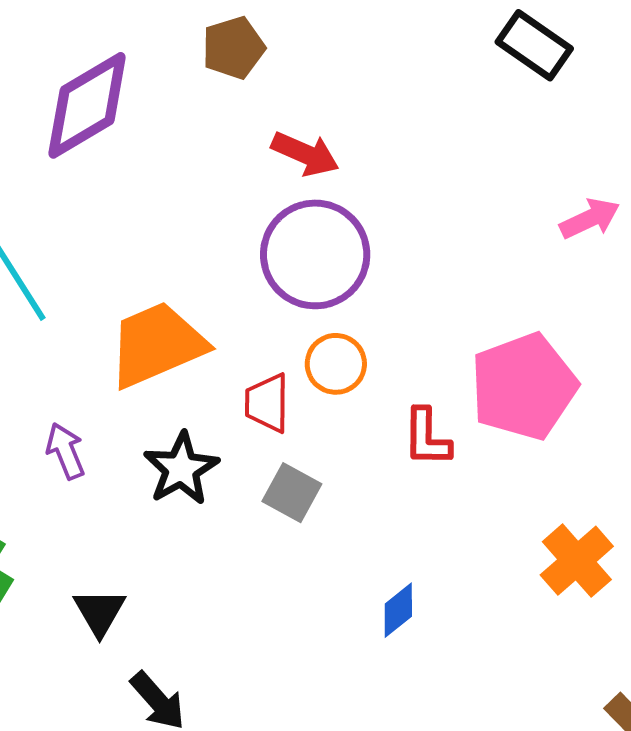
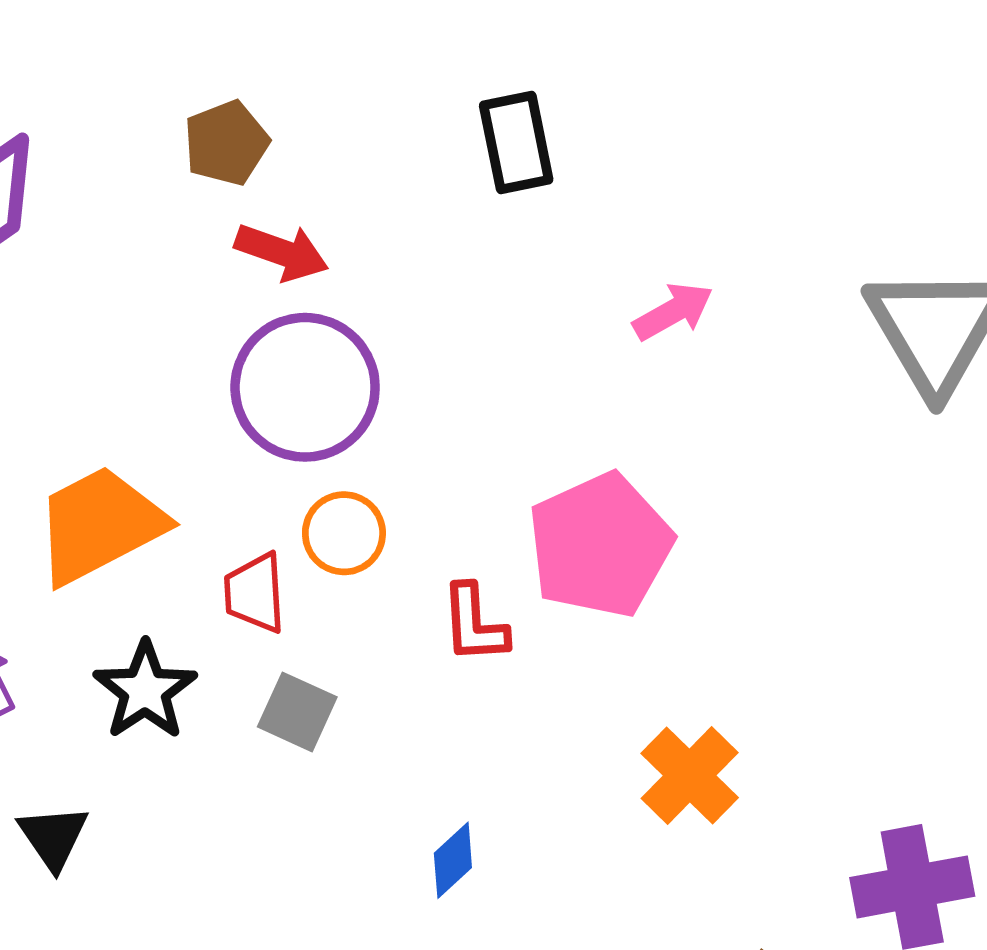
black rectangle: (534, 45) -> (516, 143), moved, turned 48
brown pentagon: (233, 48) -> (226, 143), moved
black triangle: (100, 612) -> (53, 837), moved

